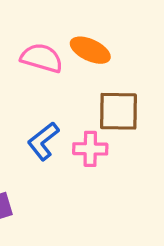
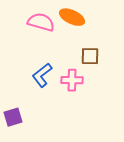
brown square: (118, 111) -> (90, 56), size x0.7

